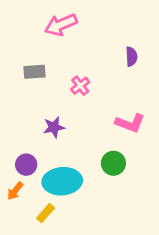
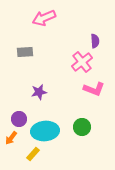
pink cross: (80, 86) -> (82, 62), moved, size x1.5
green circle: (113, 163) -> (82, 127), moved

